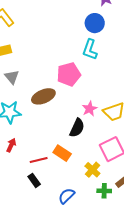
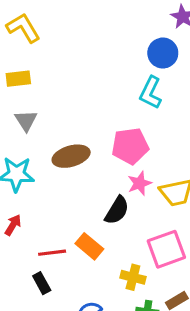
pink pentagon: (69, 74) -> (130, 146), moved
yellow cross: (92, 170) -> (133, 277), turned -35

